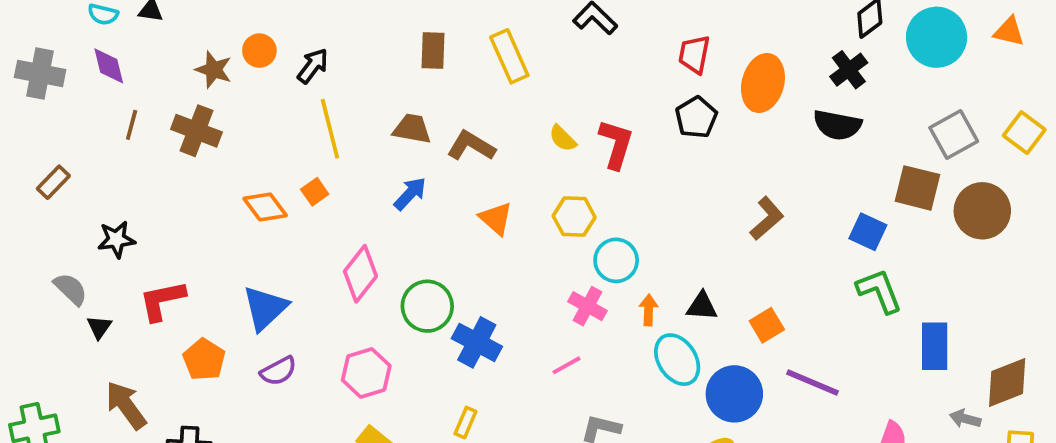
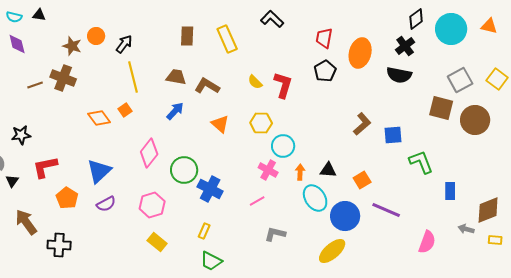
brown line: (132, 125) -> (35, 85), moved, turned 56
blue square: (868, 232) -> (393, 135), moved, turned -30
blue rectangle: (935, 346) -> (450, 191), size x0.7

